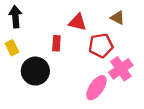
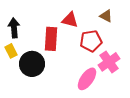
black arrow: (15, 17) -> (14, 28), moved
red rectangle: (56, 43) -> (51, 39), size x1.6
yellow rectangle: (12, 48) -> (11, 51), moved

